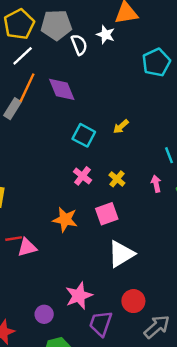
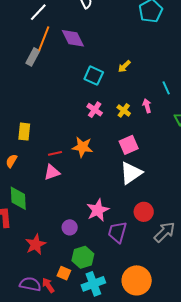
pink arrow: (156, 184) -> (147, 106), moved
pink square: (107, 214) -> (129, 145), moved
red line: (14, 239) -> (55, 153), moved

